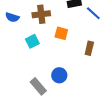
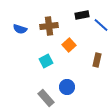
orange square: (61, 33) -> (69, 45), turned 32
cyan square: (32, 41) -> (46, 61), moved

